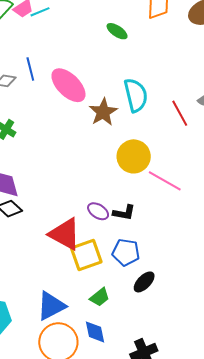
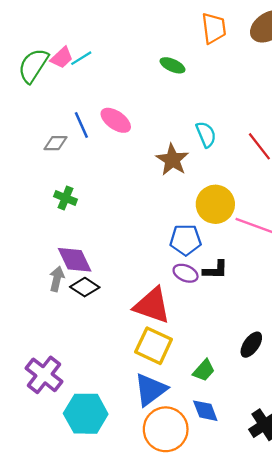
pink ellipse: (68, 85) -> (116, 120), moved, size x0.7
cyan semicircle: (136, 95) -> (206, 134), size x0.7
blue pentagon: (126, 252) -> (186, 240), moved
yellow square: (86, 255) -> (154, 346), moved, turned -36

